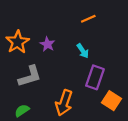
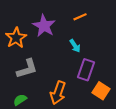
purple star: (47, 44) -> (44, 26), moved, size x1.6

